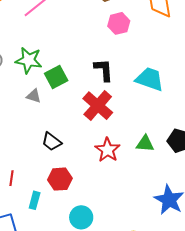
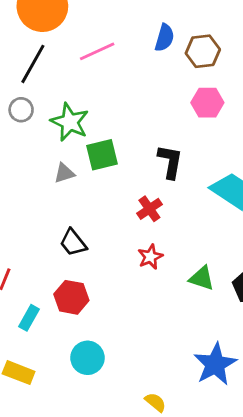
gray triangle: (34, 96) -> (64, 173), turned -49
red cross: (98, 106) -> (149, 209), size x0.6
red star: (108, 150) -> (150, 257), moved, size x0.7

